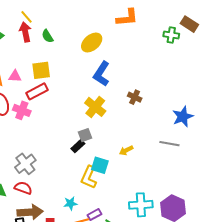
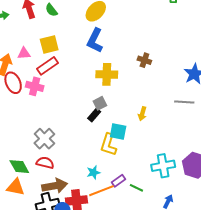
blue L-shape: (102, 74) -> (95, 40), moved
yellow cross: (95, 107) -> (107, 74), turned -30
yellow arrow: (126, 150) -> (142, 114), turned -40

